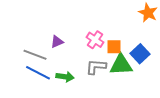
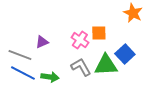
orange square: (114, 47) -> (99, 33), moved
gray L-shape: (96, 67) -> (81, 67), turned 55

